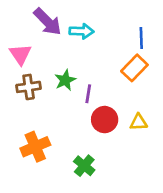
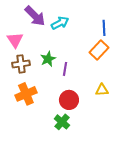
cyan arrow: (81, 31) -> (60, 23), turned -30
red circle: (105, 120) -> (69, 100), moved
orange cross: (35, 147) -> (26, 94), moved

